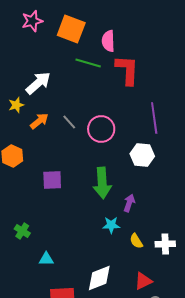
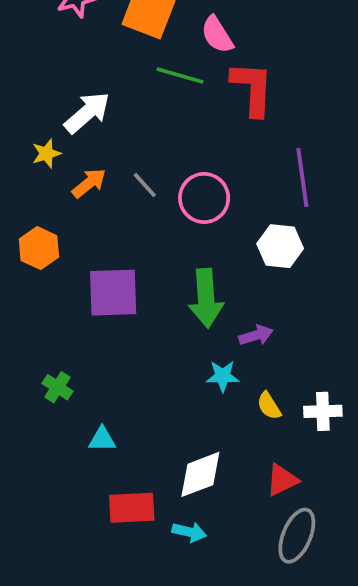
pink semicircle: (108, 41) -> (217, 35), turned -30
purple square: (52, 180) -> (113, 293), size x1.4
purple arrow: (129, 203) -> (256, 335), turned 54

